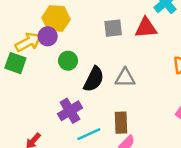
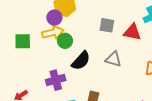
yellow arrow: (28, 42) -> (53, 32), moved
green square: (15, 63) -> (23, 41), moved, turned -36
gray triangle: (125, 78) -> (113, 59), moved

